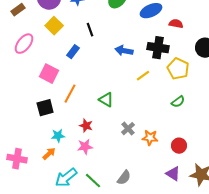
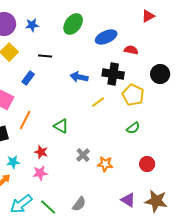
black line: (90, 30) -> (45, 56), turned -64
red circle: (179, 146) -> (147, 164), moved

